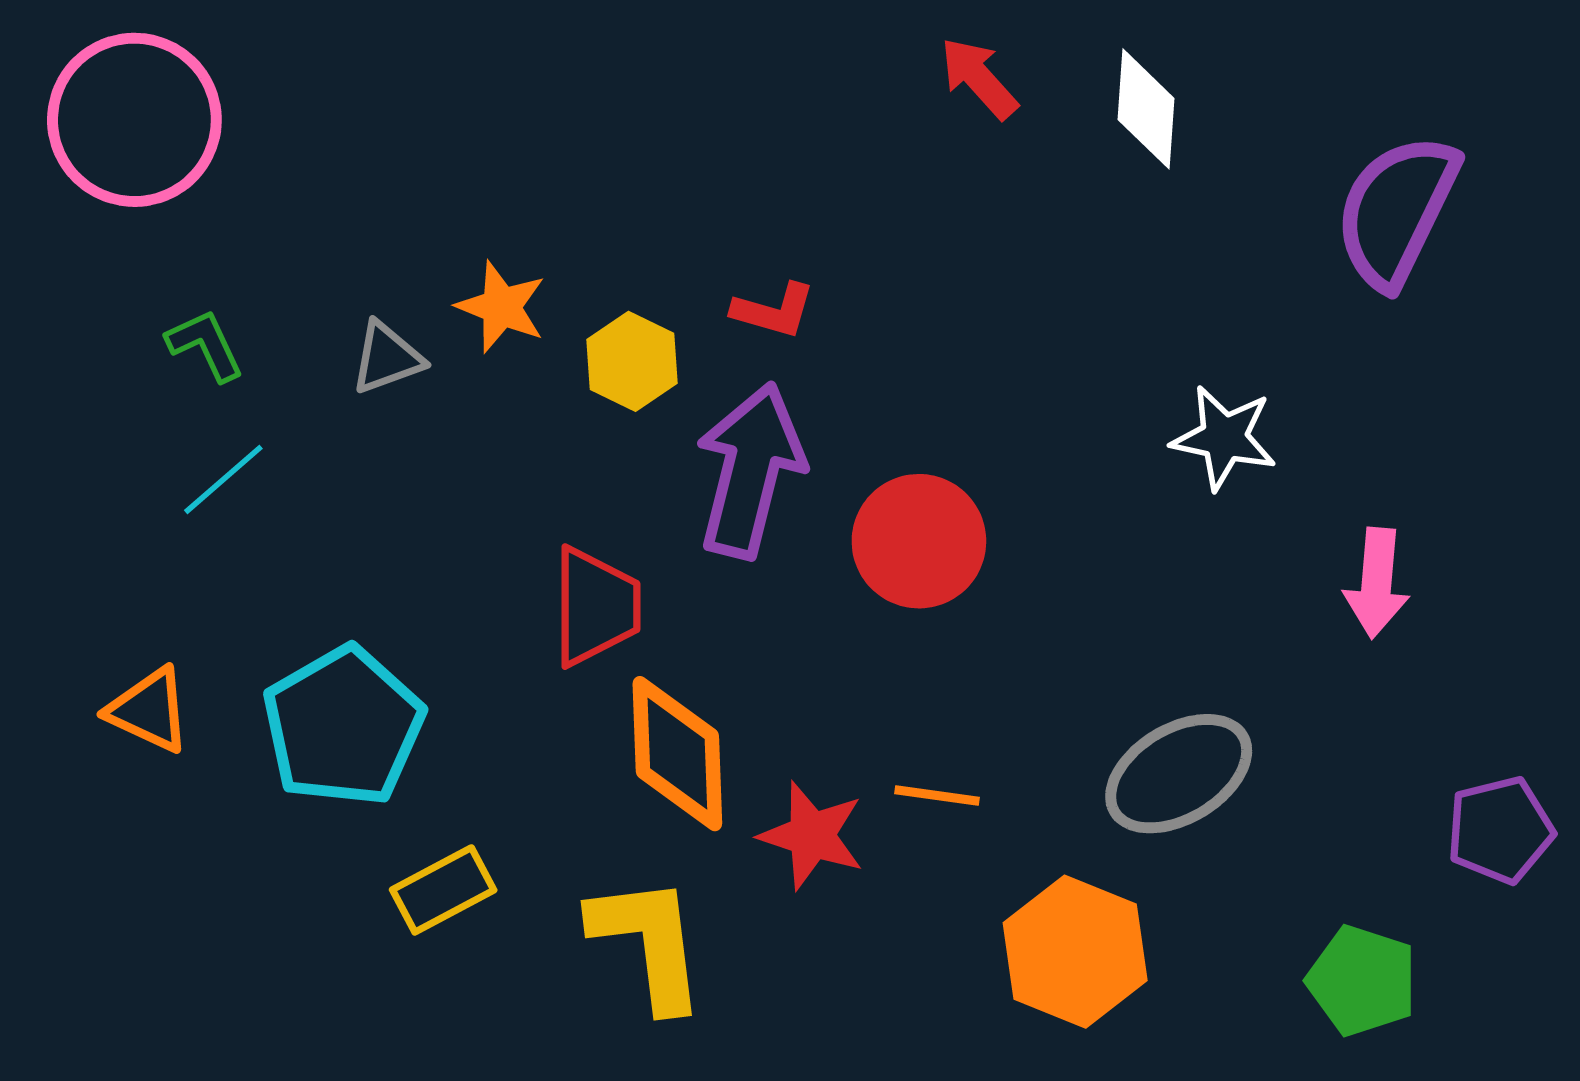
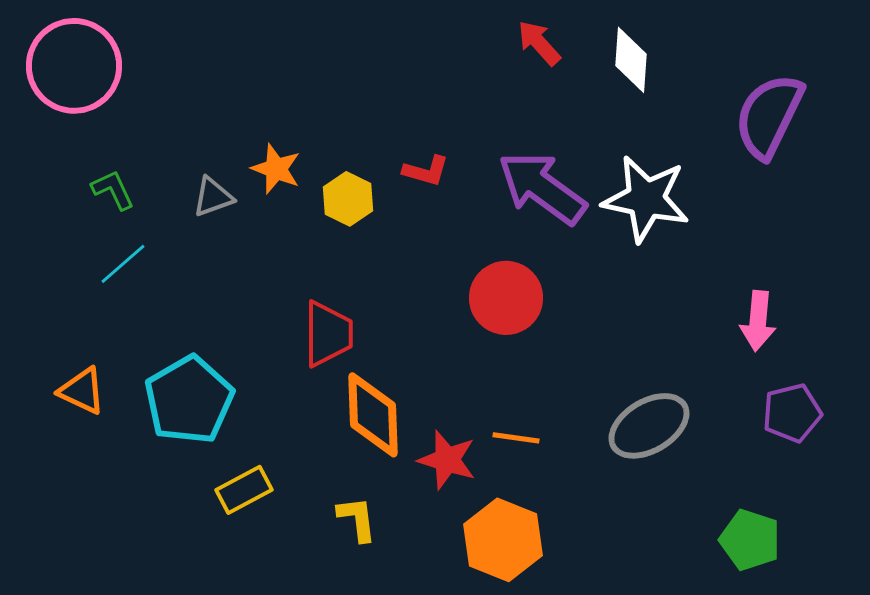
white star: (1224, 438) -> (646, 199), moved, size x1.5
purple arrow: (750, 470) -> (542, 188), moved, turned -68
purple pentagon: (1500, 830) -> (792, 413), moved
yellow L-shape: (648, 943) -> (357, 519), size x0.6
orange hexagon: (1075, 952) -> (503, 540), moved

